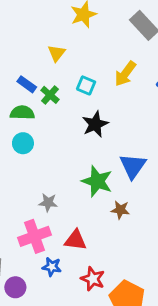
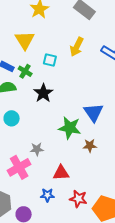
yellow triangle: (57, 53) -> (25, 40), size x1.5
black star: (95, 124) -> (43, 93), moved
cyan circle: (23, 143) -> (12, 118), moved
pink cross: (34, 236) -> (19, 167), moved

